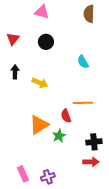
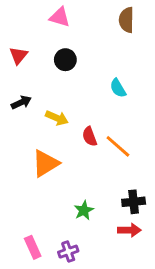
black arrow: (15, 72) -> (21, 102), turned 64
orange line: (83, 103) -> (118, 146), turned 42
red semicircle: (66, 116) -> (90, 136), moved
orange triangle: (39, 125) -> (45, 163), moved
green star: (59, 136) -> (84, 210), moved

